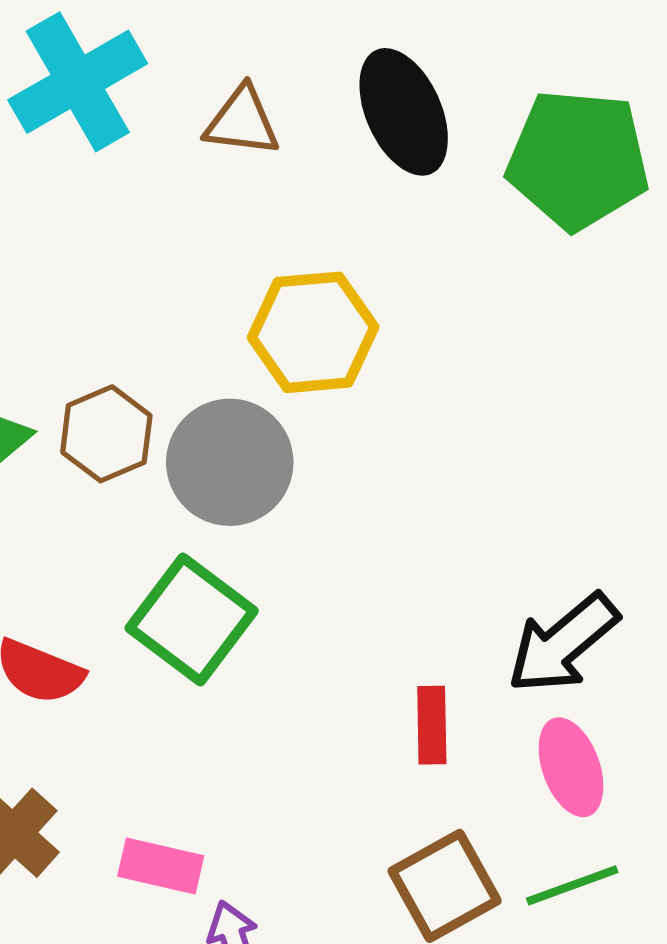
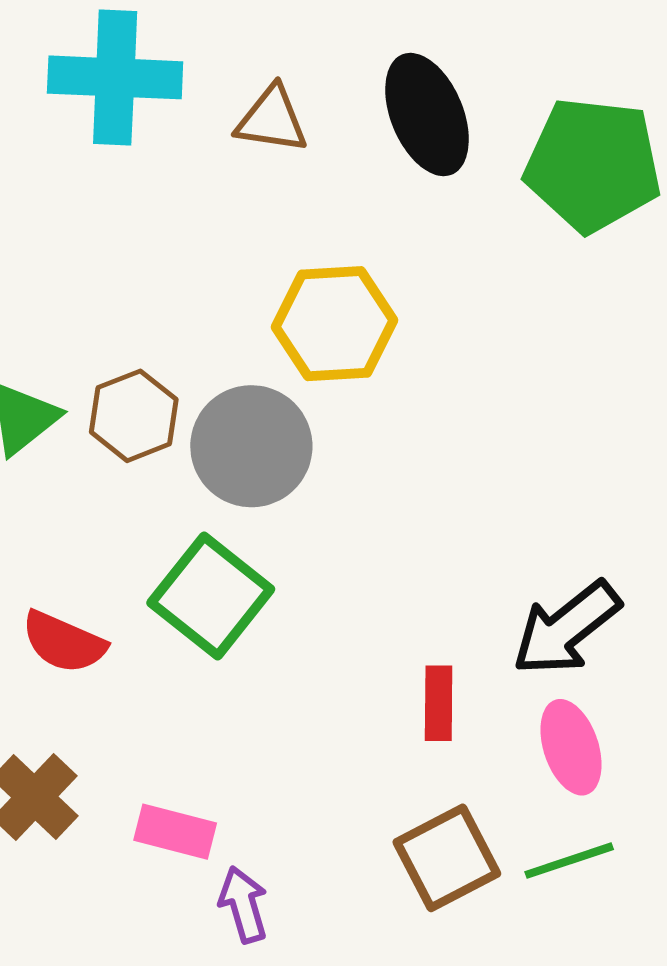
cyan cross: (78, 82) -> (115, 77), turned 31

